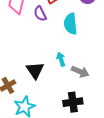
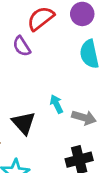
cyan semicircle: (70, 24) -> (89, 54), moved

